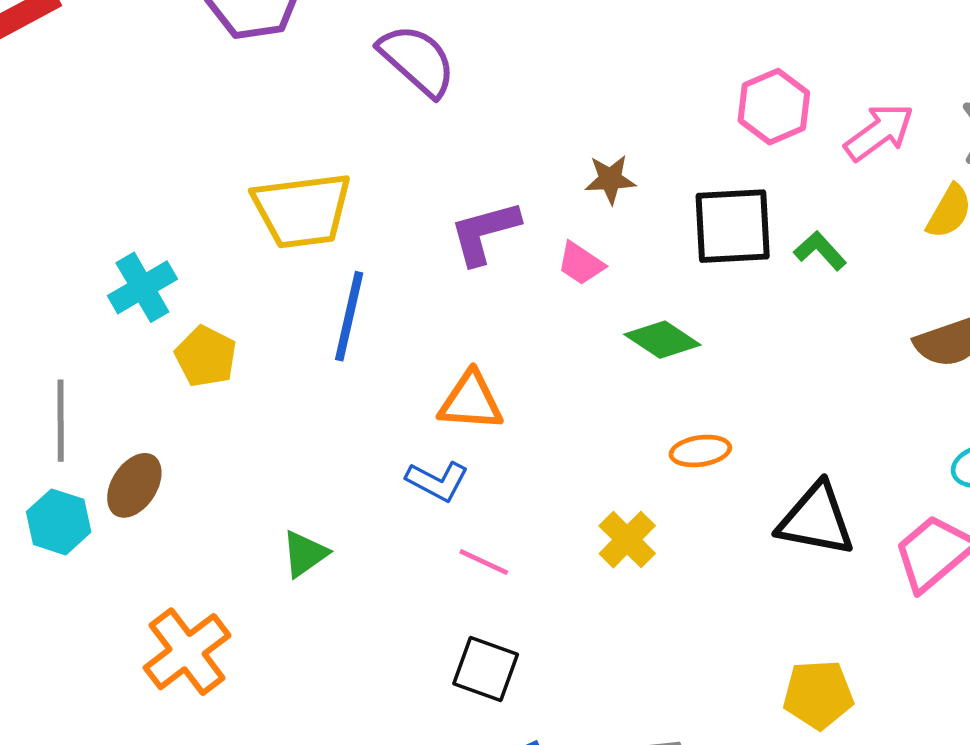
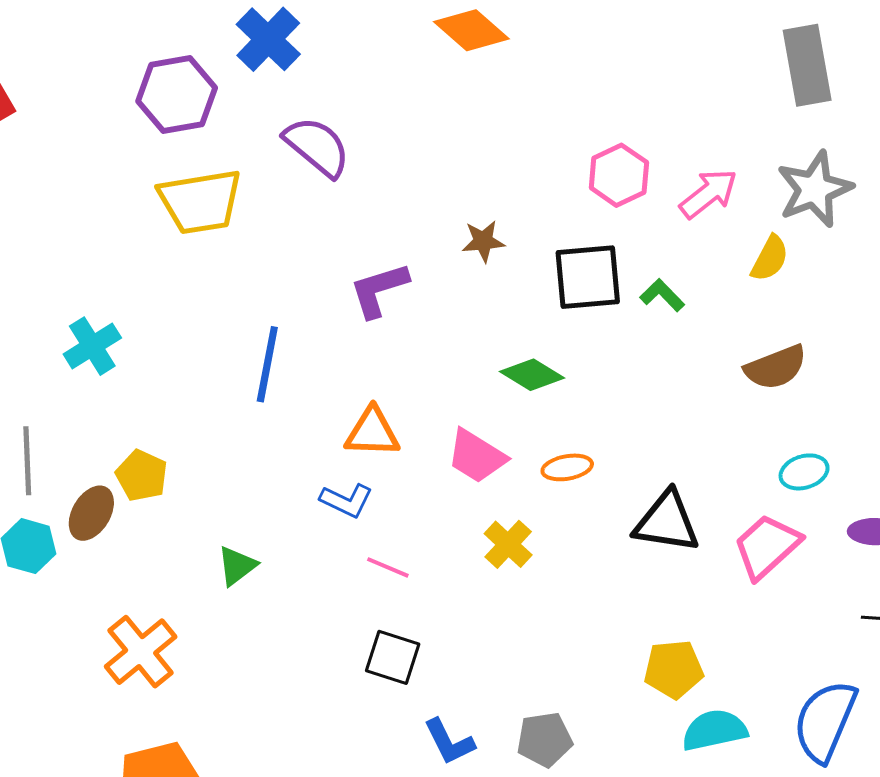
yellow trapezoid: (302, 210) -> (200, 202), moved
pink trapezoid: (581, 264) -> (476, 456), moved, size x1.5
yellow pentagon: (206, 356) -> (142, 475), moved

